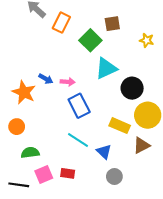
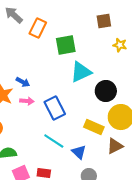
brown square: (112, 24) -> (104, 21), moved
green square: (90, 40) -> (66, 45), turned 35
pink arrow: (68, 82) -> (27, 101), moved

